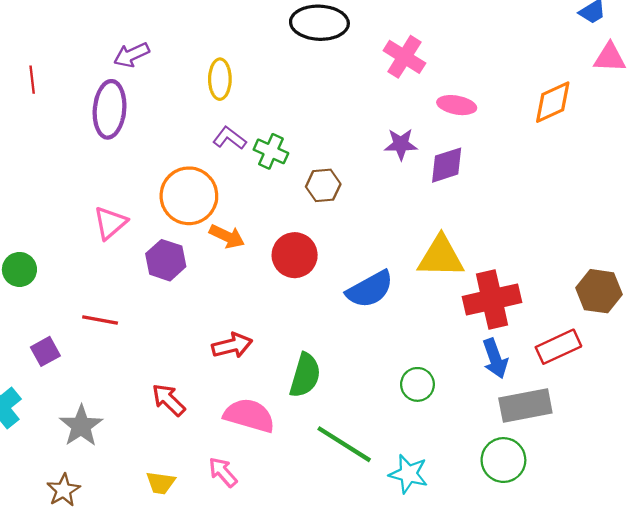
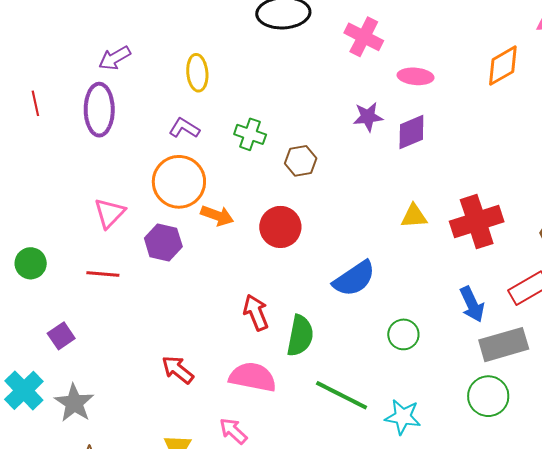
red line: (32, 80) -> (35, 103), moved
purple L-shape: (229, 138) -> (184, 128), moved
yellow triangle: (441, 257) -> (414, 216), size x0.6
blue semicircle: (370, 289) -> (354, 279), moved
red cross: (492, 300) -> (477, 222), moved
red line: (100, 320) -> (103, 274), moved
red arrow: (232, 346) -> (256, 312), moved, turned -93
gray star: (81, 426) -> (74, 403), moved

